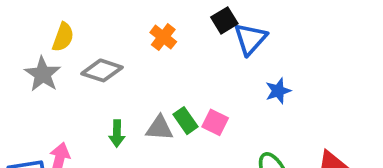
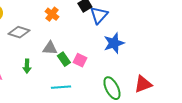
blue star: (278, 91) -> (114, 43), size x1.5
gray triangle: (159, 128) -> (50, 48), moved

